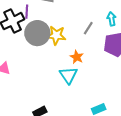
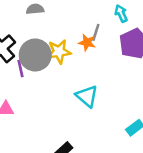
purple line: (27, 12) -> (21, 69), moved
orange star: (77, 57) -> (87, 43), moved

